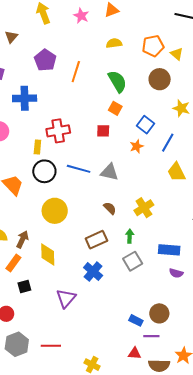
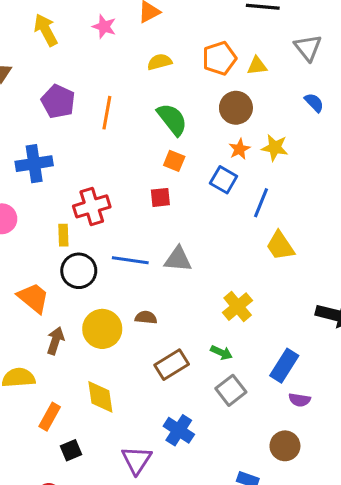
yellow triangle: (177, 54) -> (257, 66), turned -40
orange star: (137, 146) -> (239, 149), moved
brown semicircle: (110, 208) -> (146, 317), moved, turned -32
green arrow: (130, 236) -> (221, 353), turned 120
brown arrow: (22, 239) -> (55, 341), moved
blue rectangle: (169, 250) -> (284, 366), turned -55
blue cross: (93, 272) -> (179, 430), moved
brown circle: (159, 313) -> (285, 446), moved

